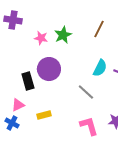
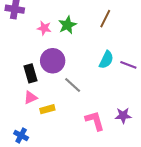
gray line: (86, 92) -> (73, 85), moved
pink triangle: (18, 105) -> (31, 98), moved
blue cross: (12, 123) -> (21, 135), moved

